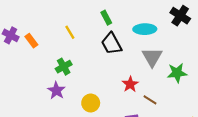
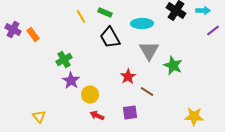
green rectangle: (106, 18) -> (105, 12), turned -40
yellow line: (70, 32) -> (81, 16), moved
green star: (177, 73) -> (173, 66), turned 30
purple star: (56, 91) -> (71, 80), moved

